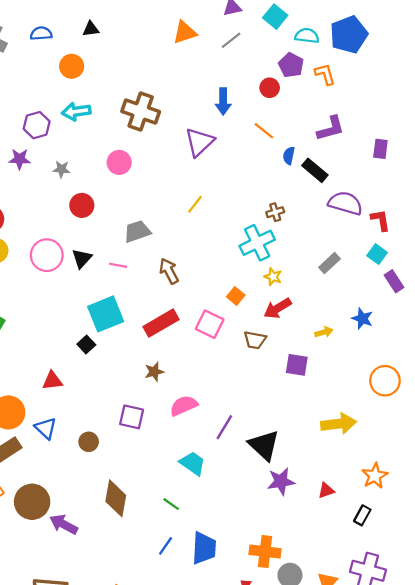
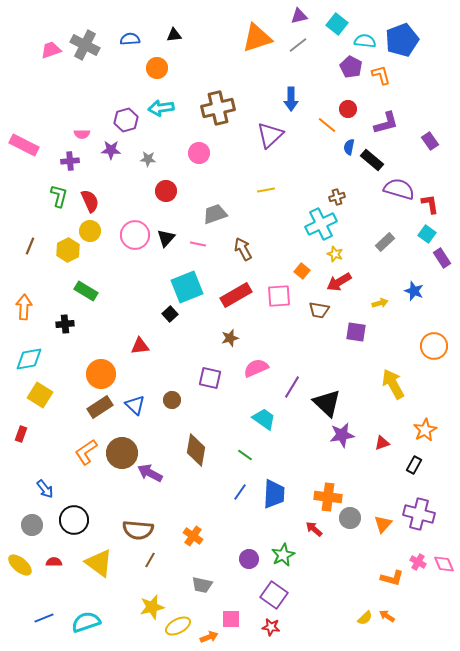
orange triangle: (185, 32) -> (257, 38), size x1.4
red circle: (270, 88) -> (348, 109), moved
brown cross: (141, 112) -> (218, 108), turned -32
purple rectangle: (380, 149) -> (430, 141), turned -42
yellow line: (195, 204) -> (266, 190), turned 42
pink square: (210, 324) -> (279, 296), turned -30
yellow arrow: (339, 424) -> (393, 384), turned -112
blue triangle: (46, 428) -> (135, 405), moved

